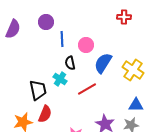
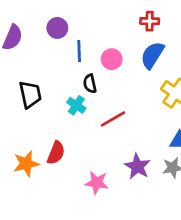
red cross: (124, 17) -> (150, 21), moved
blue semicircle: (103, 63) -> (152, 55), moved
black trapezoid: (38, 90) -> (30, 94), moved

